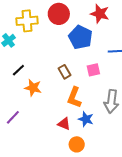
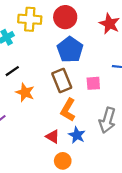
blue pentagon: (80, 37) -> (70, 50), moved
brown rectangle: (65, 72) -> (62, 80), size x1.5

